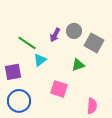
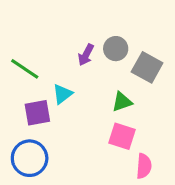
green line: (27, 43) -> (25, 69), moved
purple square: (13, 72) -> (37, 113), moved
pink square: (59, 89) -> (122, 136), moved

